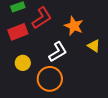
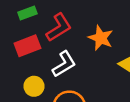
white L-shape: (58, 52) -> (64, 64), moved

